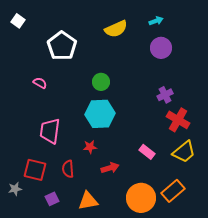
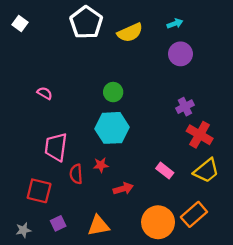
white pentagon: (62, 46) -> (86, 22), moved
red semicircle: (68, 169) -> (76, 174), moved
gray star: (15, 189) -> (23, 230), moved

